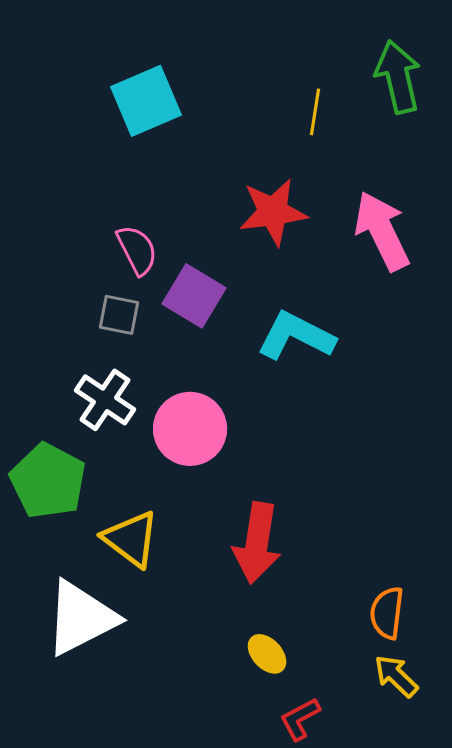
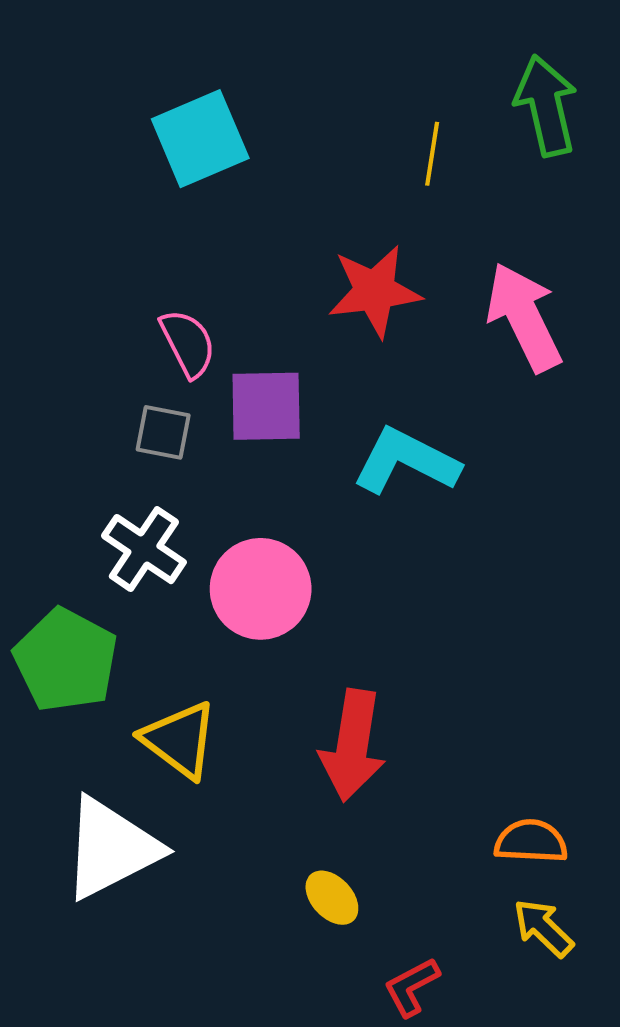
purple square: (194, 296) -> (266, 406), turned -32
orange semicircle: (387, 613) -> (531, 841), turned 86
yellow ellipse: (267, 654) -> (332, 898), moved

